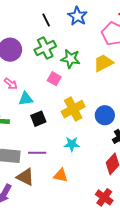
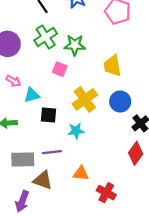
yellow trapezoid: (103, 63) -> (112, 66), moved, turned -65
black square: (38, 119) -> (48, 115), turned 35
cyan star: (72, 144) -> (76, 131), moved
red cross: (104, 197) -> (106, 193), moved

